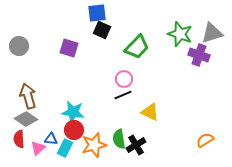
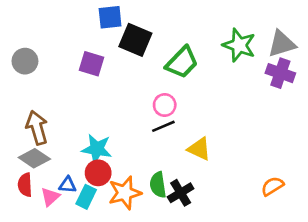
blue square: (97, 13) -> (110, 17), moved
black square: (102, 30) -> (135, 40), size x1.4
purple cross: (199, 55) -> (280, 73), moved

